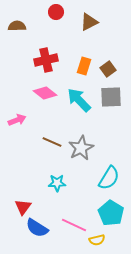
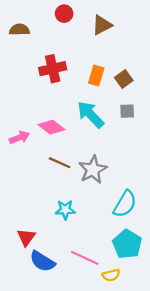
pink diamond: (45, 93) -> (51, 127), moved
gray square: (111, 97) -> (127, 111), size x0.6

